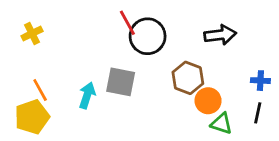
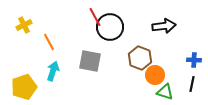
orange line: (40, 90) -> (49, 42), moved
cyan arrow: (87, 95) -> (53, 71), moved

